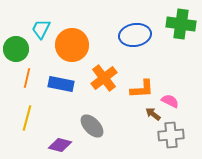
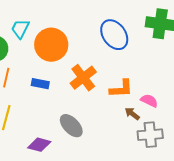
blue ellipse: (135, 35) -> (114, 35), turned 64
blue rectangle: (61, 84) -> (40, 84), size x0.7

